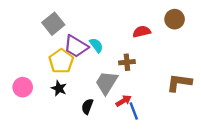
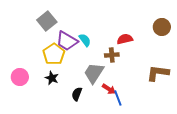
brown circle: (175, 19) -> (162, 27), moved
red semicircle: (142, 32) -> (125, 39), moved
red arrow: (124, 101) -> (109, 89), turned 64

